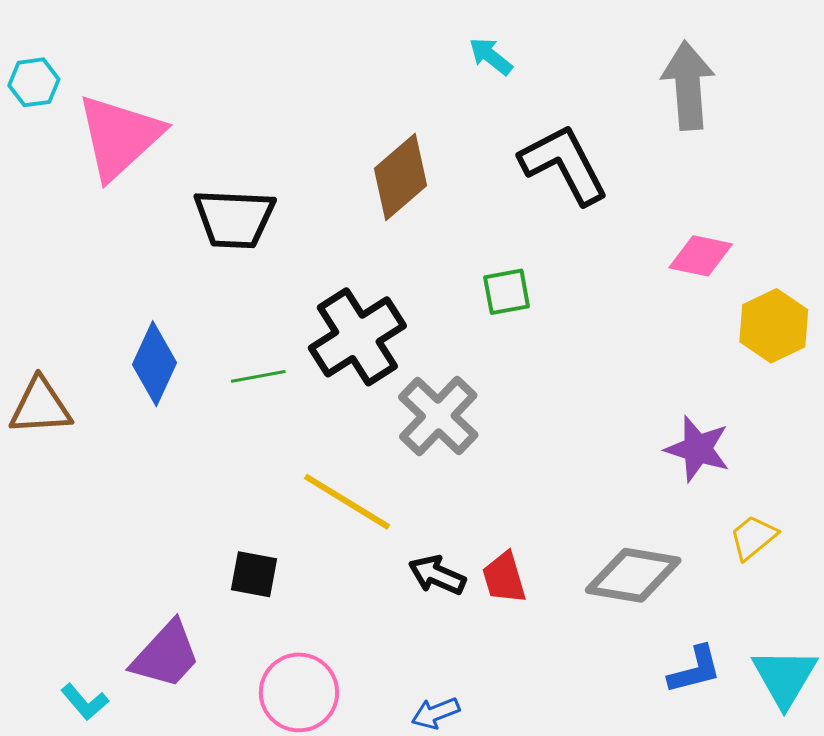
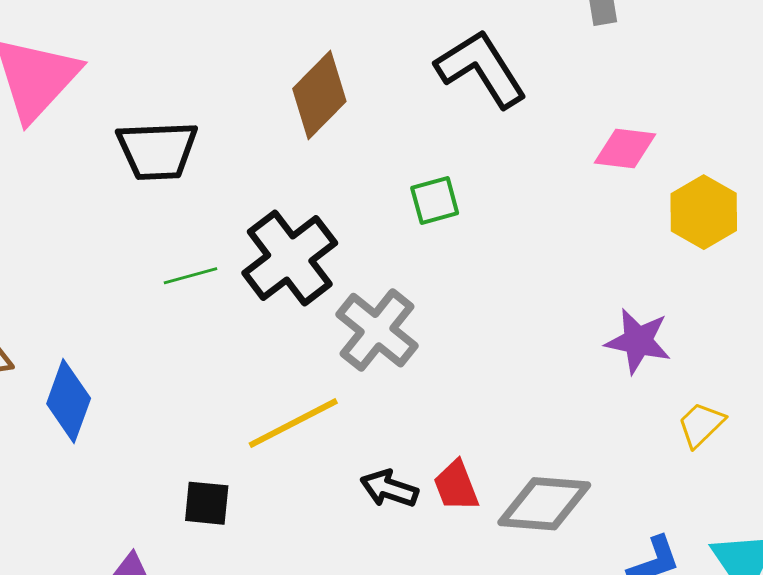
blue diamond: (155, 364) -> (69, 401), moved
green line: (258, 376) -> (191, 276), moved
yellow line: (347, 502) -> (293, 423), turned -54
gray diamond: (633, 575) -> (544, 504), moved

